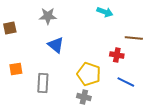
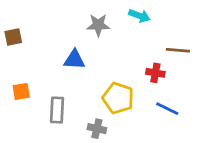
gray star: (48, 16) -> (98, 25), moved
blue triangle: (56, 45) -> (74, 60), turned -36
gray cross: (84, 97) -> (97, 129), moved

